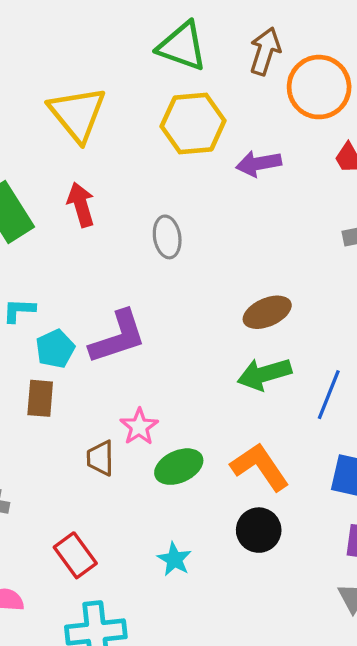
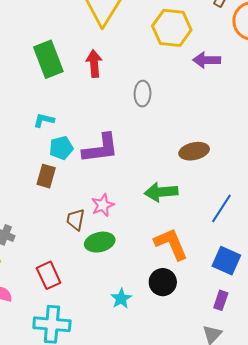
green arrow: (264, 374) -> (161, 192), moved
green ellipse: (179, 467) -> (100, 242), moved
cyan star: (174, 559) -> (121, 299), moved

